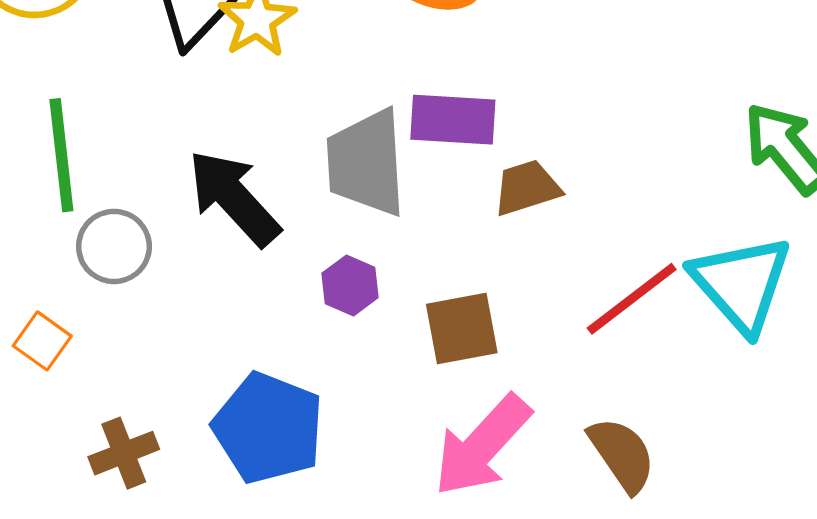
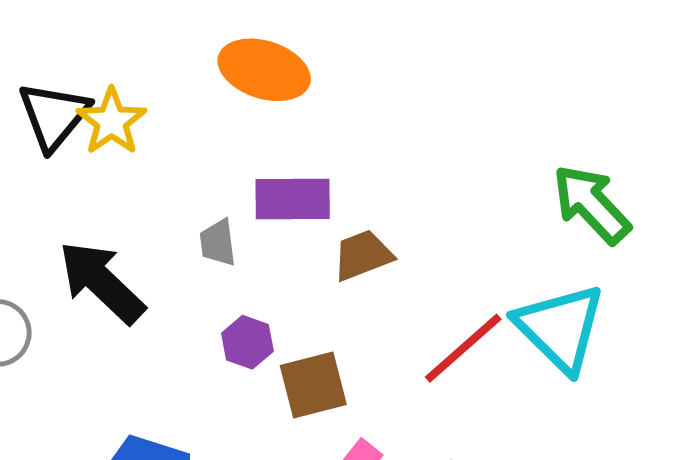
gray trapezoid: (366, 163) -> (218, 243), size x0.5
purple hexagon: (350, 285) -> (247, 342), moved

